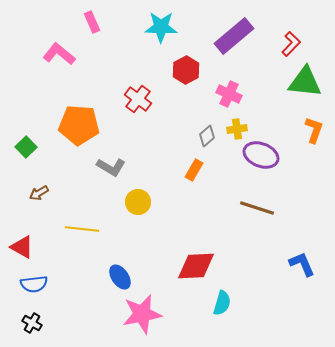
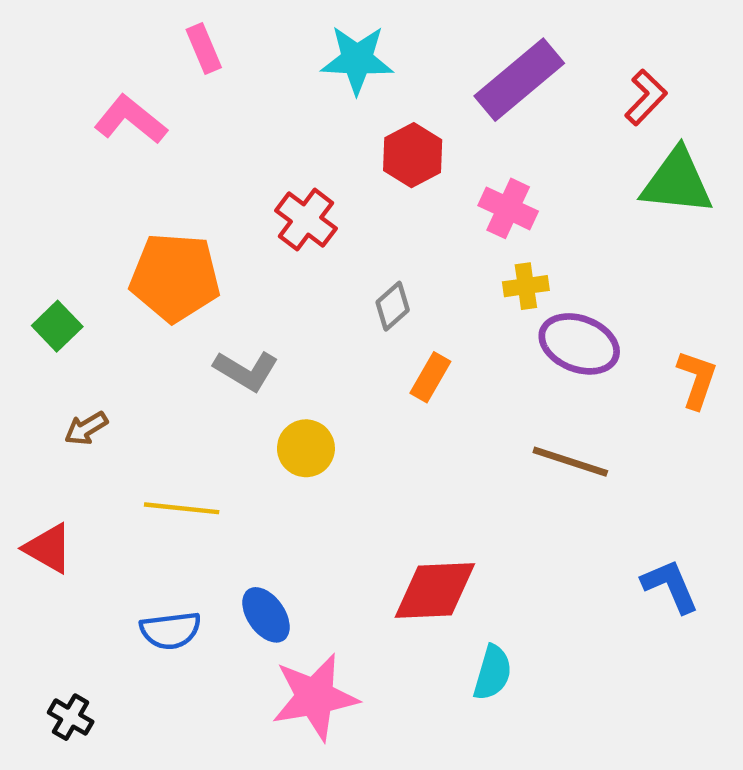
orange L-shape: (314, 130) -> (697, 379), moved
gray diamond: (207, 136) -> (393, 306), moved
blue semicircle: (34, 284) -> (170, 630), moved

